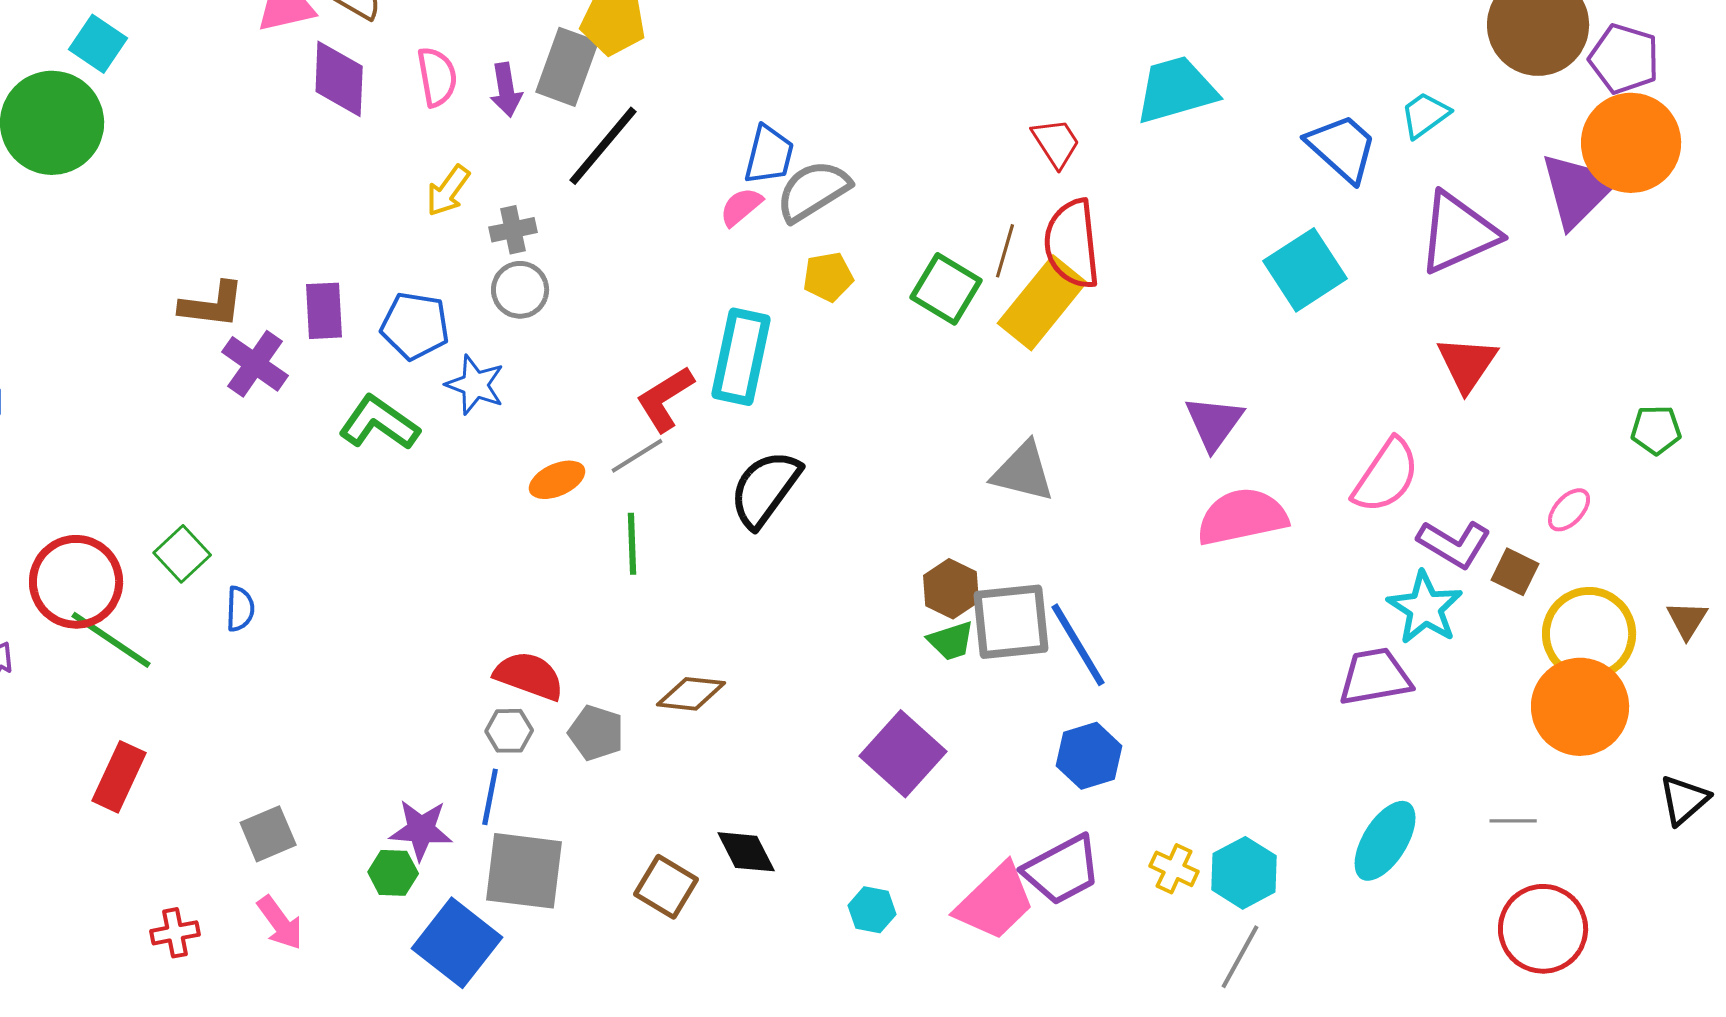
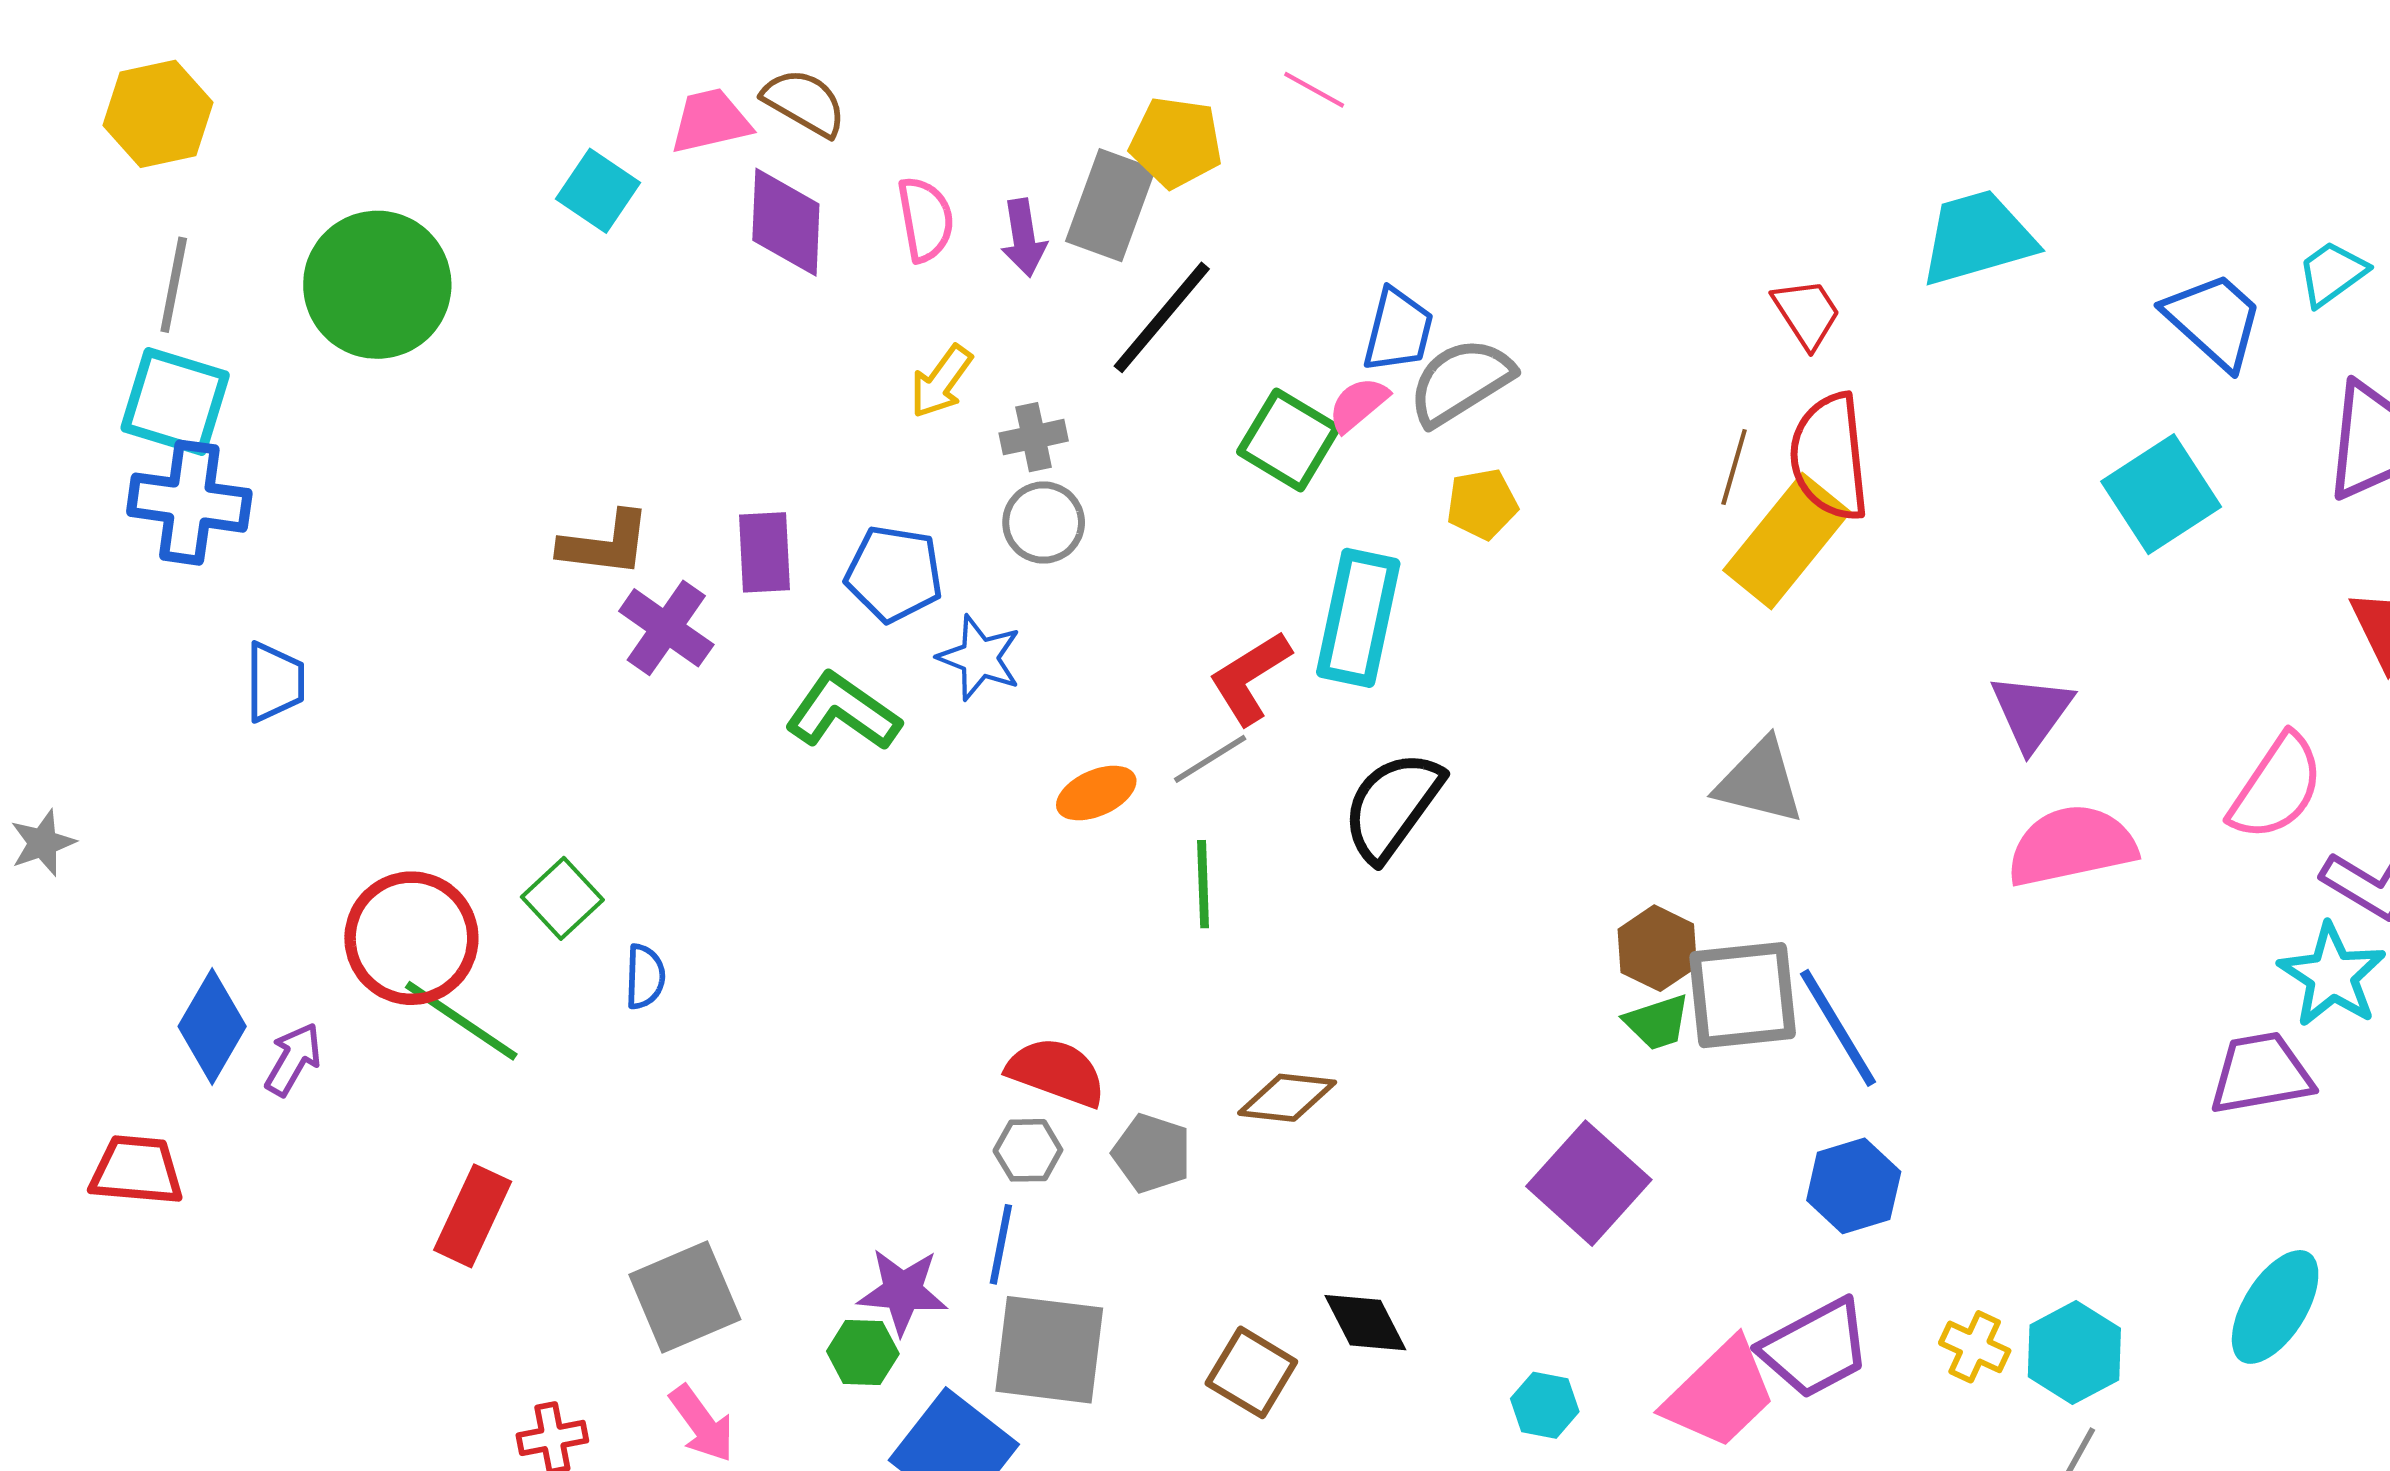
cyan square: (98, 44) -> (598, 191), moved
green square: (946, 289) -> (1288, 440), moved
gray square: (268, 834) -> (685, 1297), size x1.4

